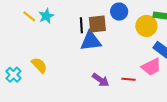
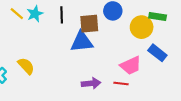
black line: (81, 25) -> (62, 15), moved
pink trapezoid: (151, 67) -> (131, 65), moved
purple arrow: (101, 80) -> (91, 83), turned -42

